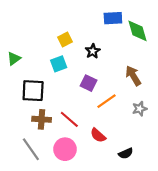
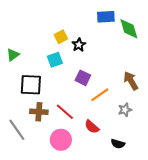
black star: (93, 51) -> (79, 45), moved
brown arrow: (133, 76) -> (131, 81), moved
gray star: (140, 109) -> (125, 110), moved
gray line: (31, 149) -> (17, 130), moved
black semicircle: (126, 153) -> (118, 144), turned 40

